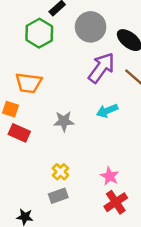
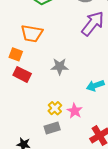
cyan arrow: (107, 111) -> (95, 85), moved
pink star: (110, 176) -> (75, 111), moved

